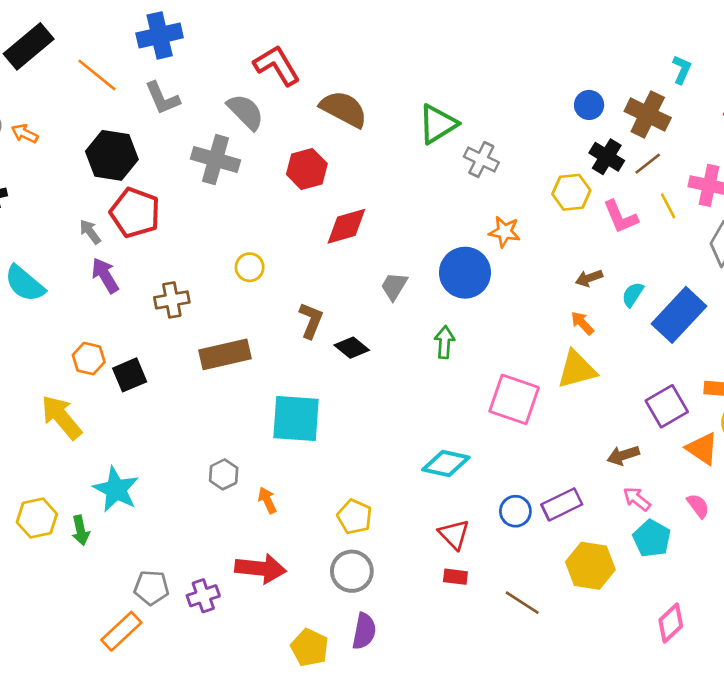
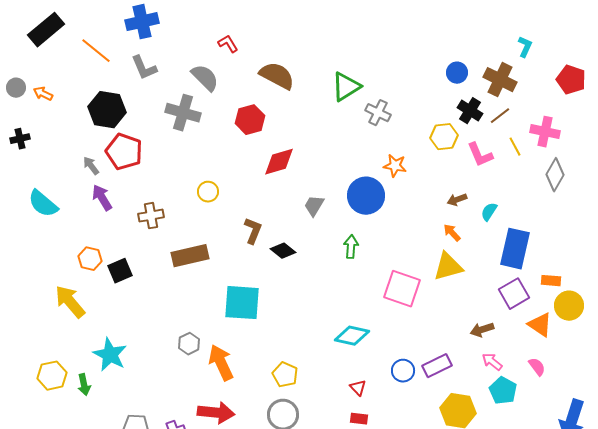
red L-shape: (277, 65) -> (228, 44), size x0.6
blue rectangle: (679, 315) -> (515, 249), moved, turned -30
orange arrow: (267, 500) -> (221, 363), size x1.8
red triangle: (454, 534) -> (358, 388), size x0.7

